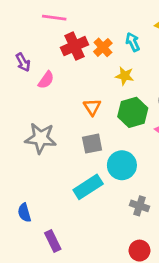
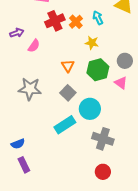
purple arrow: (23, 62) -> (17, 33), turned -80
gray square: (92, 144) -> (68, 93), turned -35
gray cross: (139, 206) -> (103, 139), size x1.5
blue semicircle: (24, 213) -> (18, 144), turned -96
purple rectangle: (53, 241) -> (24, 165), moved

